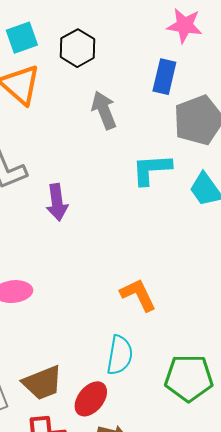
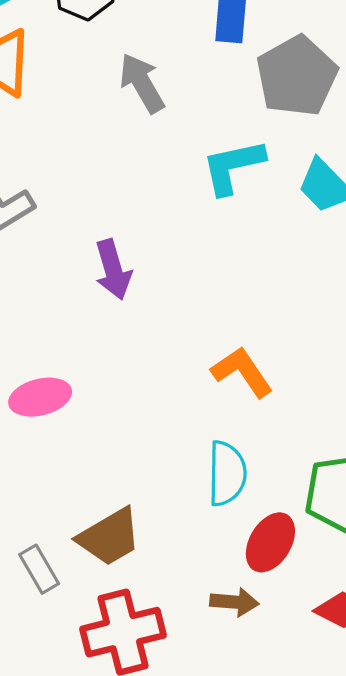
purple arrow: (57, 202) -> (113, 270), moved
red ellipse: (91, 399) -> (270, 542), moved

